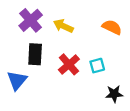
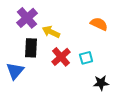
yellow arrow: (63, 26) -> (51, 32), moved

